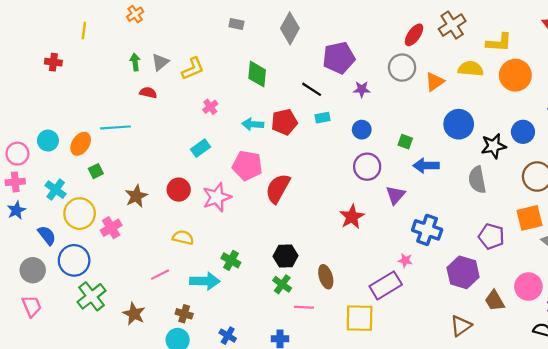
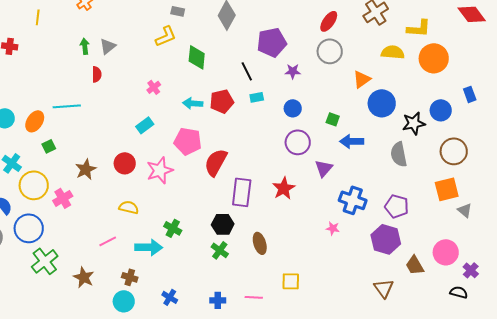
red ellipse: (414, 35) -> (329, 21), moved
yellow L-shape: (193, 69) -> (166, 36), moved
orange triangle: (435, 82) -> (362, 79), moved
black line: (312, 89) -> (247, 71), turned 30
red semicircle: (148, 93) -> (97, 74), turned 77
purple pentagon: (491, 236) -> (397, 206), moved
purple rectangle: (386, 285) -> (242, 192), moved, turned -52
pink line: (304, 307) -> (254, 297), moved
yellow square: (360, 318) -> (291, 281), size x0.7
brown triangle: (461, 326) -> (384, 288), turned -30

